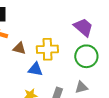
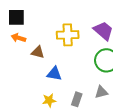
yellow cross: (47, 49) -> (68, 35), moved

